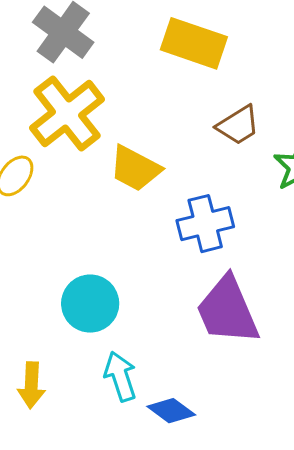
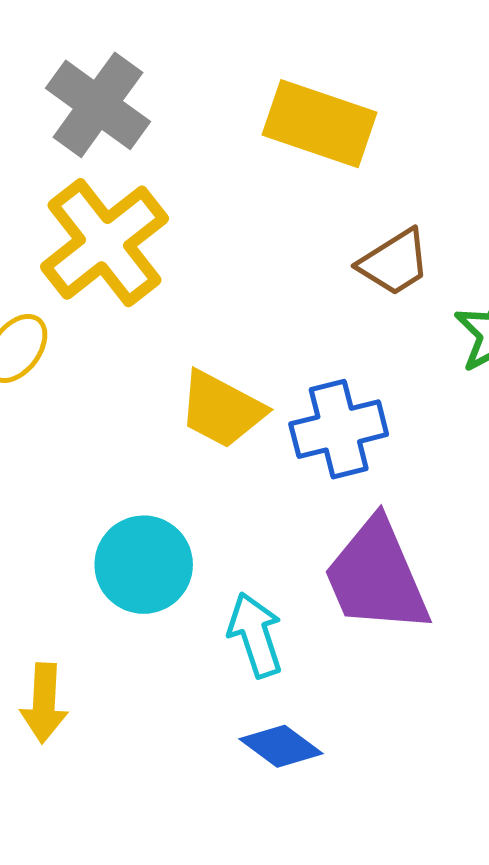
yellow trapezoid: (135, 168) -> (222, 409), moved
cyan arrow: (120, 376) -> (255, 635), moved

